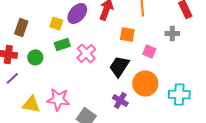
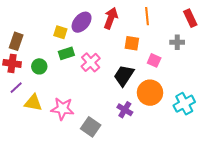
brown rectangle: (21, 27) -> (16, 41), moved
cyan cross: (179, 94) -> (184, 104), turned -30
yellow triangle: (31, 104) -> (33, 103), moved

